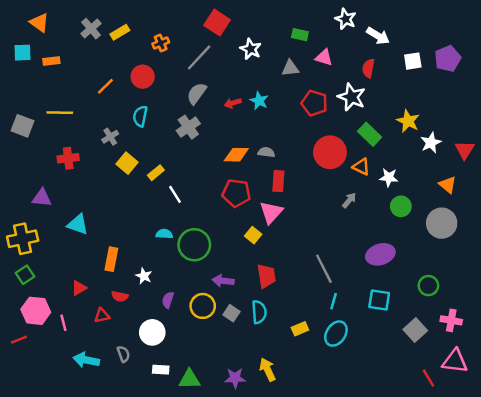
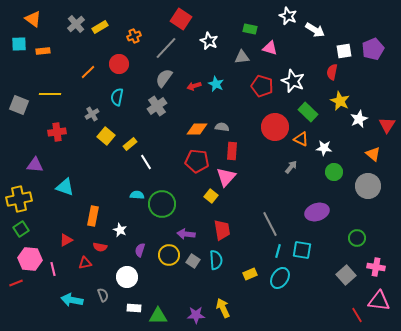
red semicircle: (368, 68) -> (332, 72), moved
cyan square: (379, 300) -> (302, 250), moved

